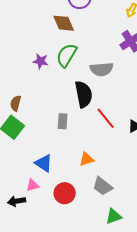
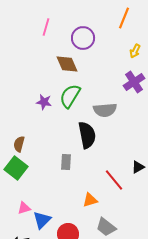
red line: (106, 118) -> (114, 180), moved
blue triangle: (44, 163) -> (42, 220), moved, turned 42
pink triangle: (33, 185) -> (24, 208), moved

